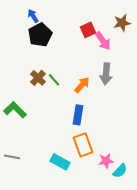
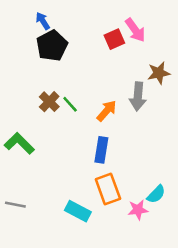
brown star: (122, 23) -> (159, 73), moved
pink arrow: (103, 41) -> (135, 30), moved
cyan semicircle: (120, 171) -> (156, 194), moved

